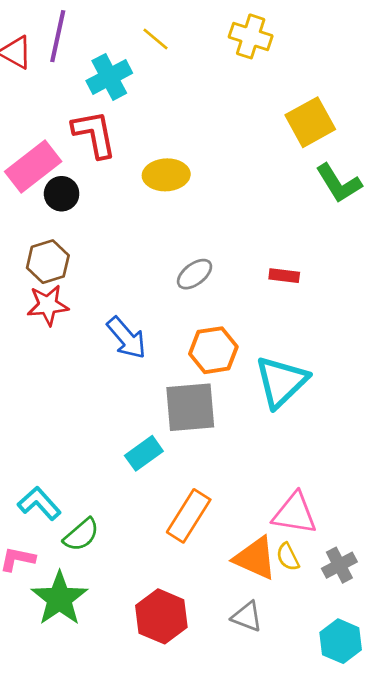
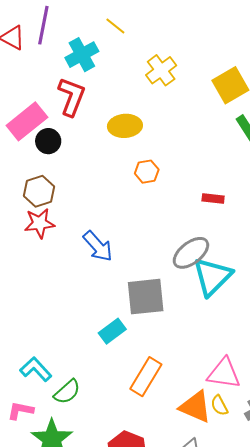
yellow cross: (251, 36) -> (161, 70), moved, turned 36
red L-shape: (94, 134) -> (72, 97), turned 33
gray ellipse: (195, 274) -> (191, 253), moved, size x1.4
orange hexagon: (213, 350) -> (147, 172), moved, size x0.7

